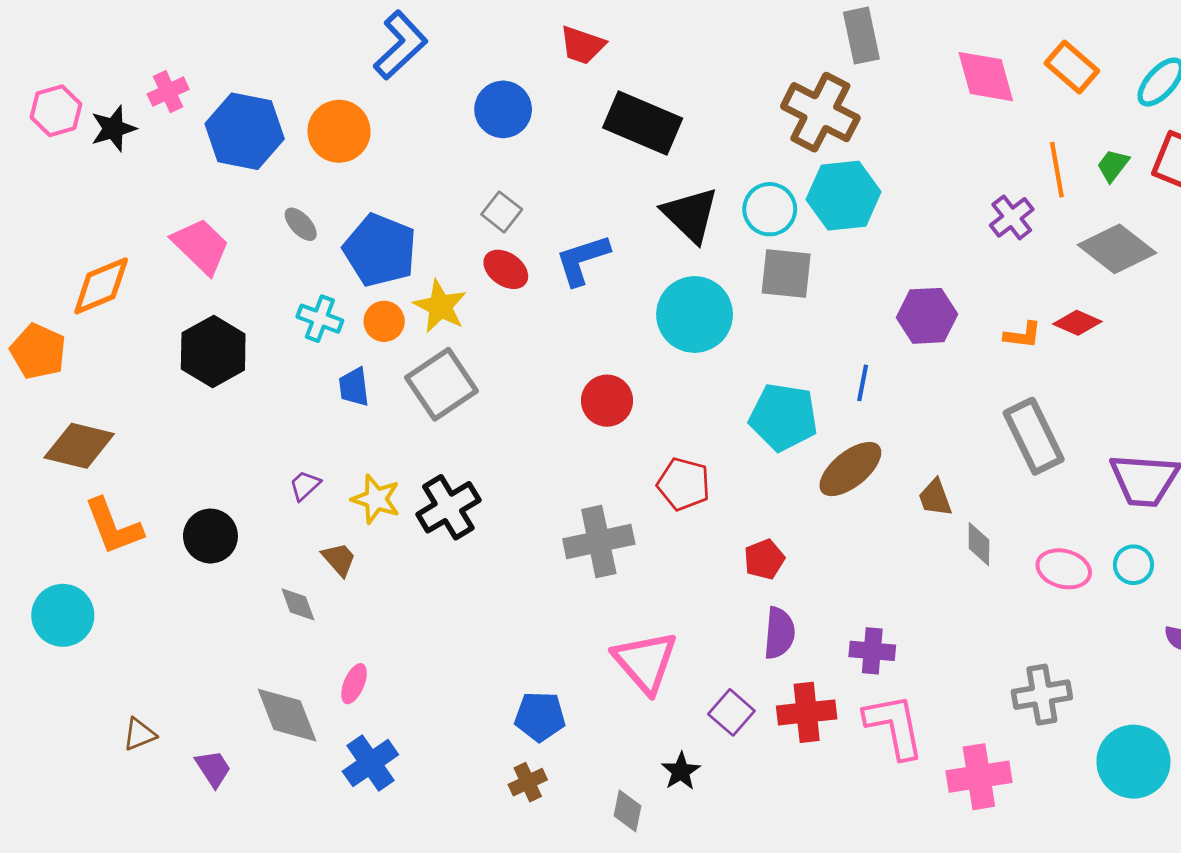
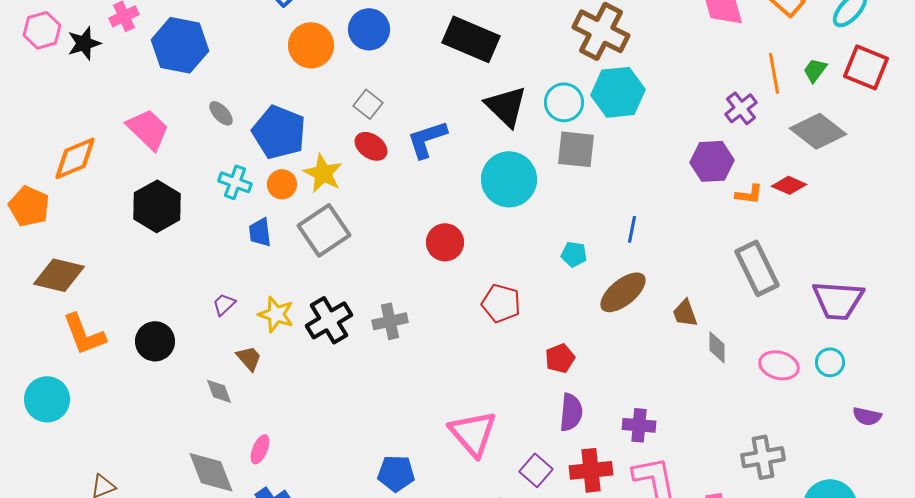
orange circle: (339, 131) -> (311, 45), moved
purple hexagon: (927, 316) -> (712, 161), moved
cyan pentagon: (783, 417) -> (574, 254), size x0.5
gray cross: (599, 541) -> (390, 321), moved, size x0.7

